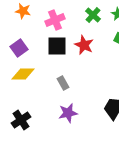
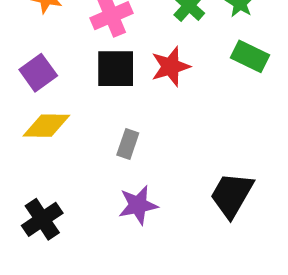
red star: (84, 45) -> (171, 67), turned 30
gray rectangle: (63, 83) -> (128, 144), turned 48

